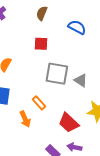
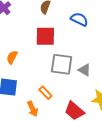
red square: (41, 44) -> (45, 36), size x1.5

